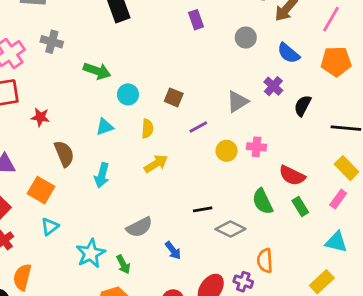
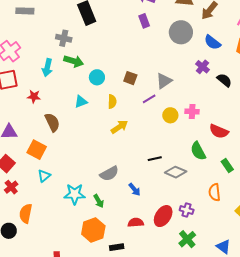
gray circle: (246, 38) -> (181, 32), size x1.5
gray cross: (52, 42) -> (64, 38), moved
gray triangle: (237, 102) -> (164, 81), moved
black semicircle: (303, 106) -> (224, 80), turned 105
cyan arrow: (102, 175) -> (47, 68), moved
green rectangle: (300, 206) -> (227, 165), moved
cyan star: (91, 253) -> (75, 194), turned 30
orange semicircle: (265, 261) -> (215, 192), moved

